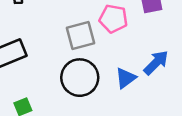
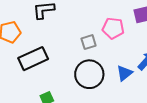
gray square: (81, 36) -> (89, 42), size x0.7

